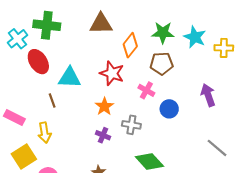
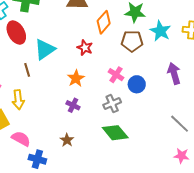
cyan star: (195, 37) -> (160, 31), moved
red star: (112, 73) -> (85, 48), size x0.7
cyan triangle: (70, 78) -> (45, 49), turned -40
pink cross: (146, 90) -> (116, 75), moved
gray cross: (131, 125) -> (112, 104), moved, turned -36

